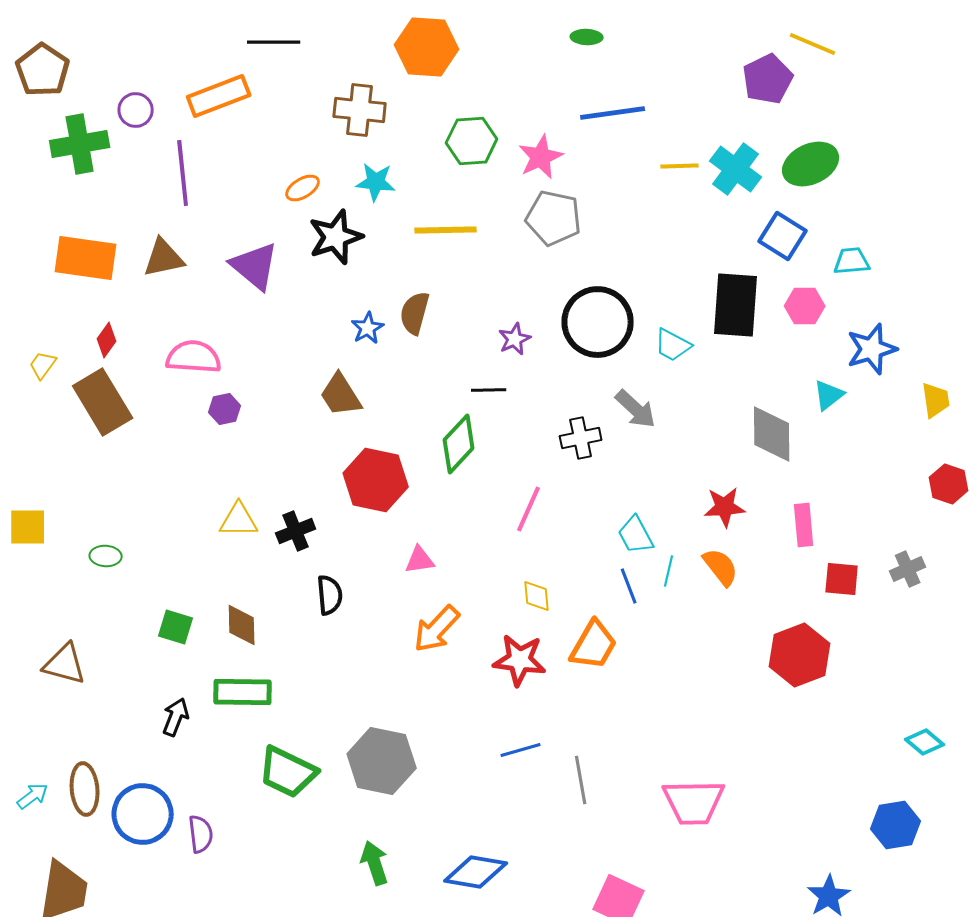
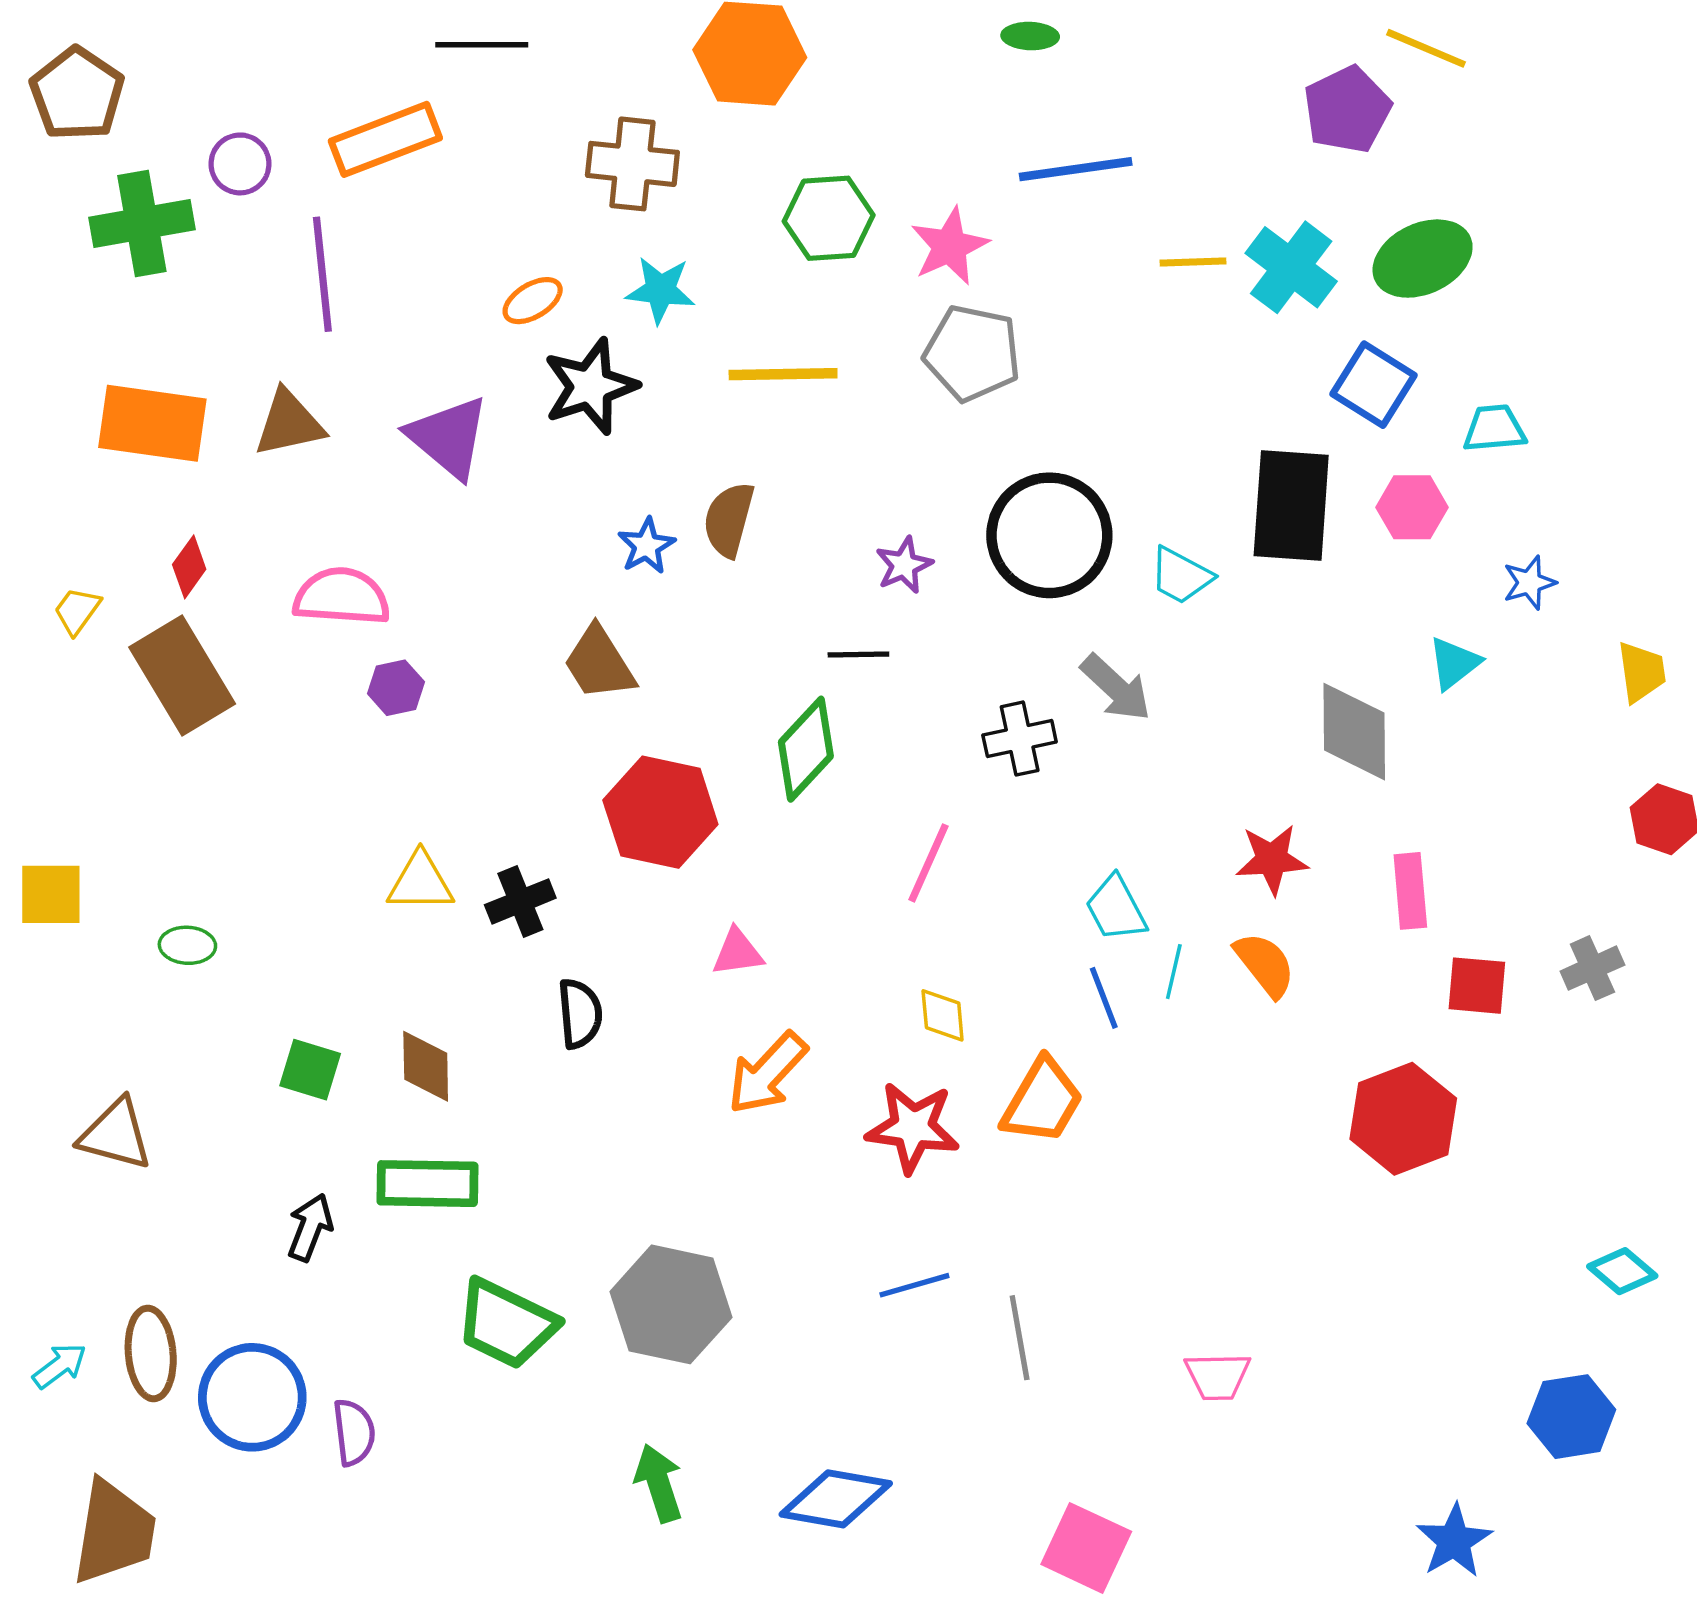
blue star: (872, 349) -> (1529, 583), size x0.6
pink trapezoid: (694, 802) -> (1218, 1376), size x0.6

